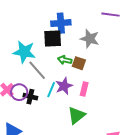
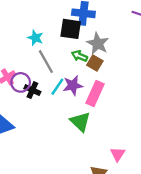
gray star: (90, 39) -> (98, 44), moved
cyan star: (24, 52) -> (35, 38), size x0.6
pink rectangle: (84, 89) -> (95, 93), size x1.5
green triangle: (76, 115) -> (80, 122), turned -48

